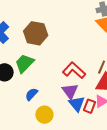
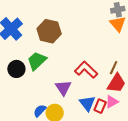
purple triangle: (70, 91) -> (63, 88), moved
blue semicircle: (31, 94) -> (40, 111), moved

